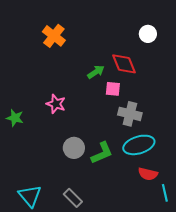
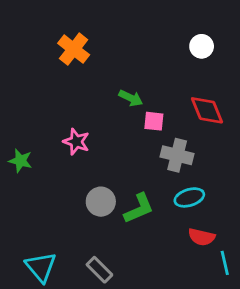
red diamond: (124, 64) -> (207, 110), moved
green arrow: (96, 72) -> (131, 98), turned 60
cyan ellipse: (139, 145) -> (189, 197), size x0.7

